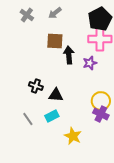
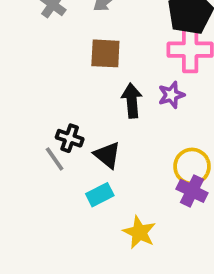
black arrow: (69, 55) -> (132, 101), moved
black triangle: (56, 95) -> (107, 155), turned 35
gray line: (28, 119) -> (55, 159), moved

